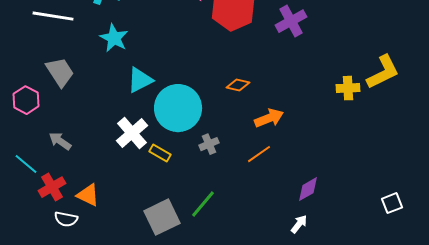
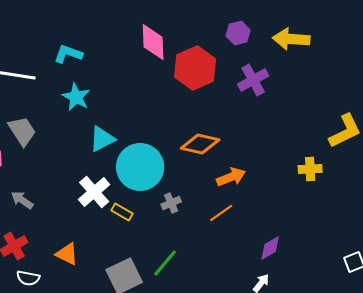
orange diamond: (238, 85) -> (200, 144), size x1.6
yellow cross: (348, 88) -> (310, 169), moved
orange triangle: (88, 195) -> (67, 254), moved

